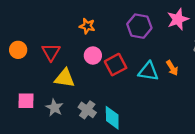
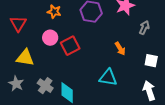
orange star: (87, 26) -> (54, 12), moved
red triangle: (51, 52) -> (18, 24), moved
cyan triangle: (148, 71) -> (108, 78), moved

